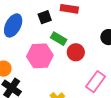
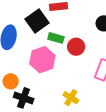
black square: (45, 17) -> (37, 21), size x1.6

